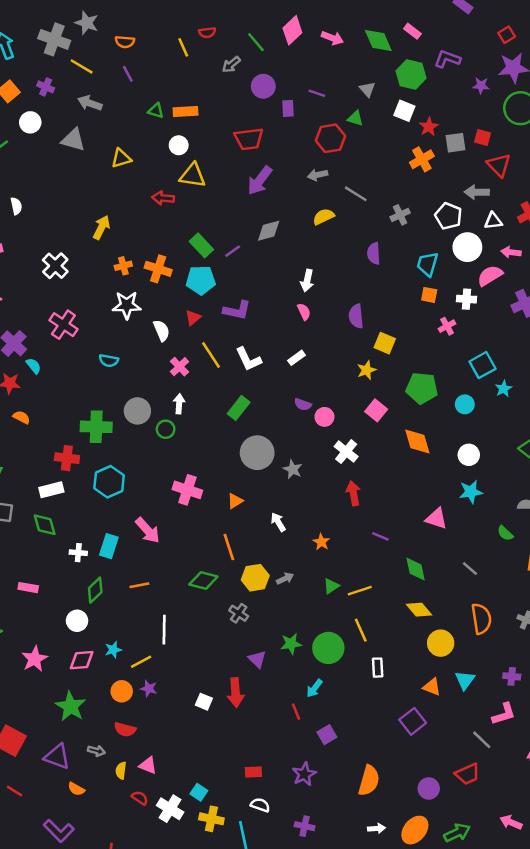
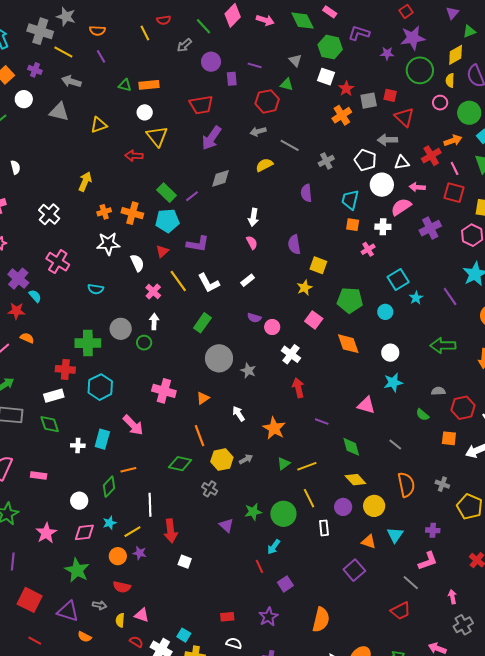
yellow triangle: (193, 175) -> (157, 136), turned 45
orange star: (321, 542) -> (274, 428), size x1.6
green diamond: (95, 590) -> (109, 487), moved
red arrow: (236, 693) -> (171, 531), moved
purple circle: (429, 788) -> (343, 507), moved

